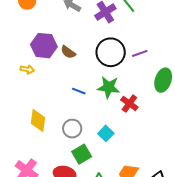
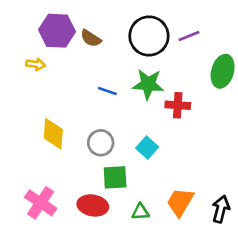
red cross: (129, 104) -> (178, 105), turned -30
green square: (82, 154) -> (115, 177), turned 30

